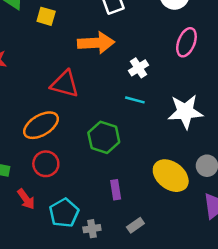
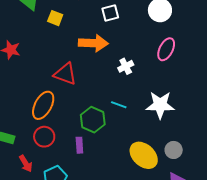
cyan line: (135, 100) -> (119, 105), moved
orange ellipse: (41, 125) -> (43, 105), turned -36
purple rectangle: (116, 190) -> (79, 145), moved

